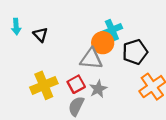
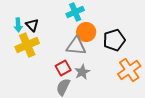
cyan arrow: (16, 27) -> (18, 25), moved
cyan cross: (112, 30) -> (75, 12), moved
yellow cross: (44, 85) -> (27, 45), moved

